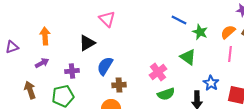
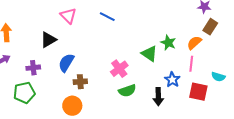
blue line: (179, 20) -> (107, 17), moved
green star: (200, 32) -> (168, 43), moved
orange semicircle: (228, 32) -> (194, 43), moved
pink line: (230, 54) -> (191, 64), moved

